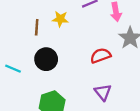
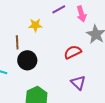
brown line: (37, 27) -> (17, 42), moved

